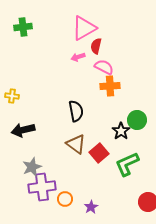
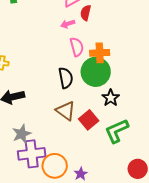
pink semicircle: (104, 67) -> (77, 47), moved, turned 48
green circle: (137, 120) -> (96, 72), moved, size x1.5
orange circle: (65, 199) -> (55, 166), size x1.6

